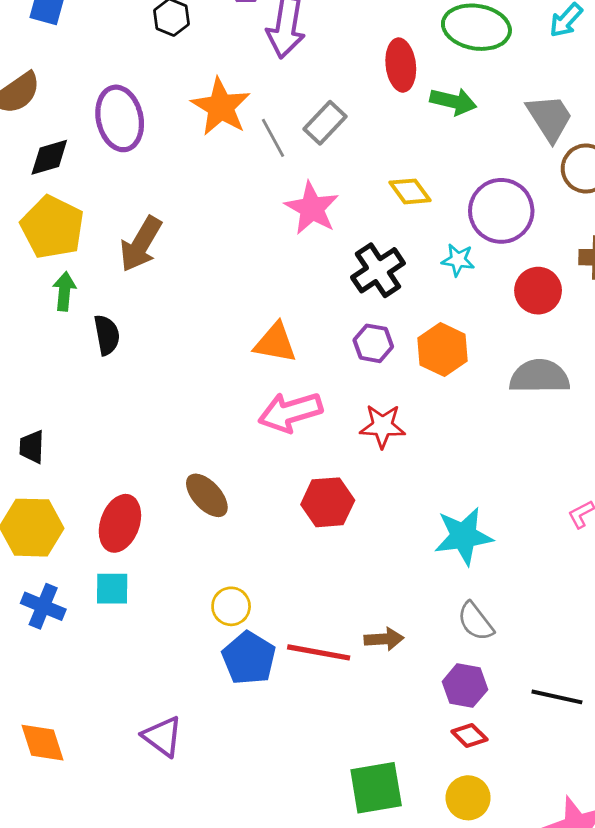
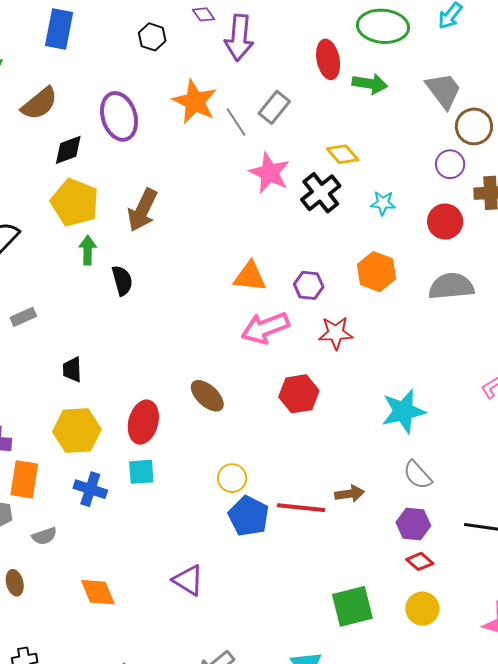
purple circle: (501, 211) -> (450, 164), moved, size x0.6
black cross: (378, 270) -> (321, 193), moved
purple hexagon: (373, 343) -> (309, 285), moved

